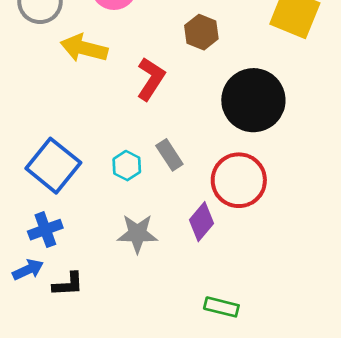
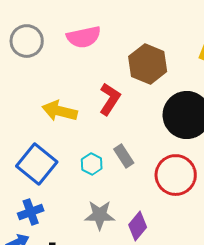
brown hexagon: (201, 32) -> (148, 64), size x1.5
yellow arrow: (84, 48) -> (60, 111), moved
purple diamond: (201, 222) -> (138, 226), moved

